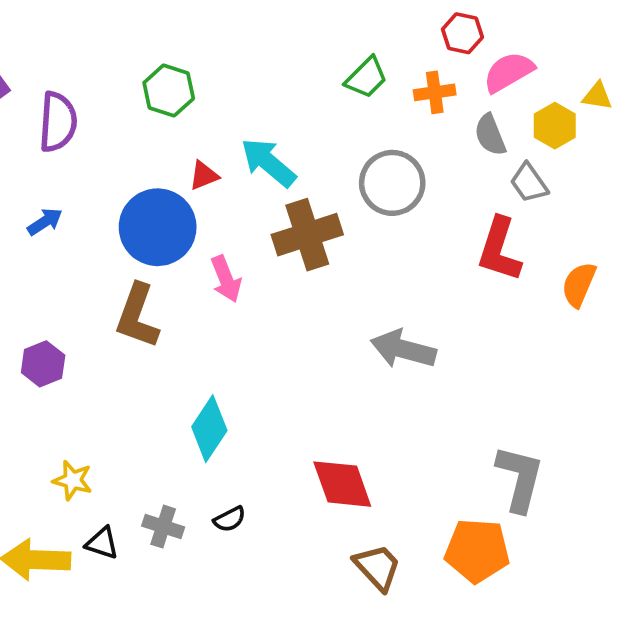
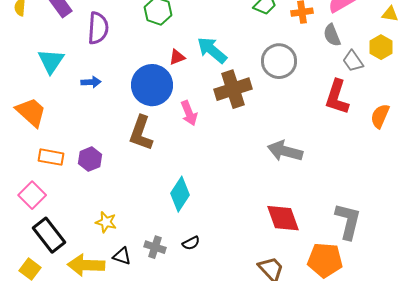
yellow hexagon: (555, 126) -> (381, 47), moved
blue arrow: (45, 222) -> (91, 82), turned 30
red diamond: (342, 484) -> (283, 218), moved

